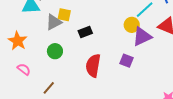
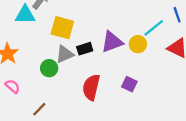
yellow square: (64, 15) -> (62, 28), size x1.5
gray triangle: (54, 22) -> (65, 54), moved
purple triangle: (142, 36) -> (112, 42), moved

